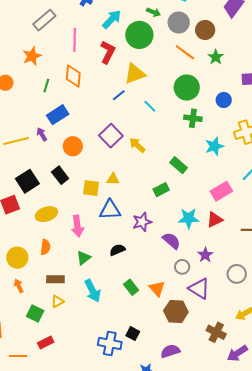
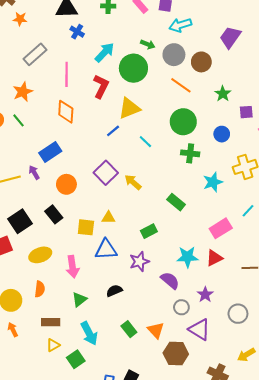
green star: (216, 57) -> (223, 94), moved
green line: (46, 86) -> (18, 120), moved, turned -56
green rectangle: (161, 190) -> (149, 231), moved
green square: (35, 313) -> (76, 359), moved, turned 30

